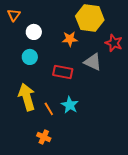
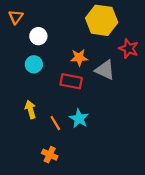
orange star: (70, 39) -> (79, 58), moved
yellow arrow: (27, 97) -> (30, 109), size x0.6

